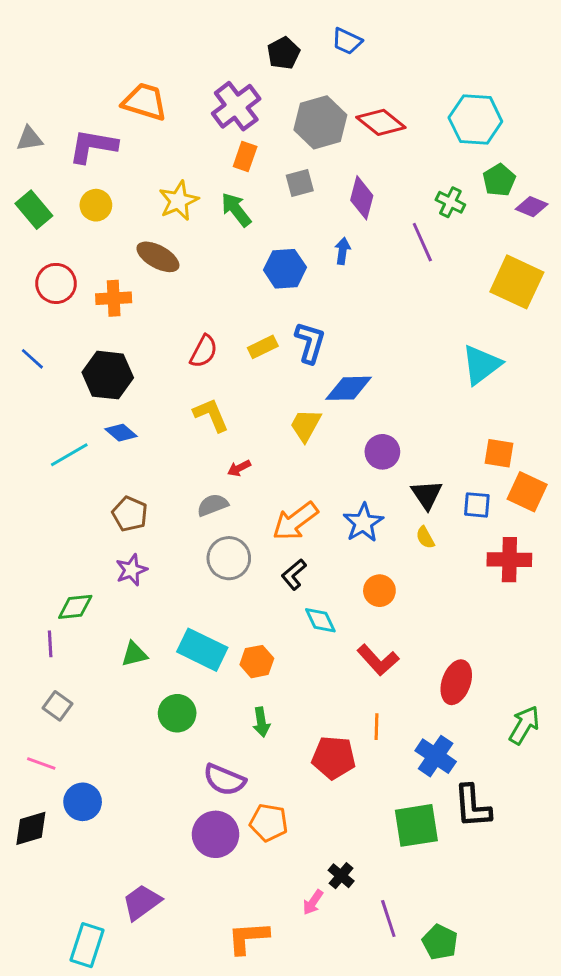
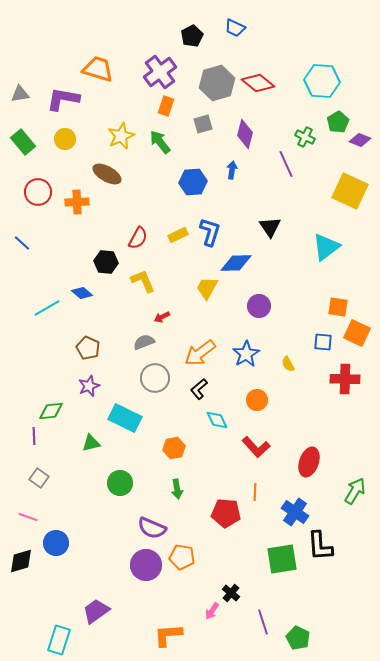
black hexagon: (108, 375) -> (106, 262), moved, size x0.7
black triangle: (427, 495) -> (270, 227), moved
cyan rectangle: (202, 650) -> (125, 418), moved

